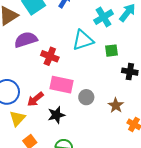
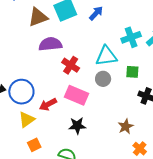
gray circle: (86, 97) -> (103, 79), moved
black star: (56, 115) -> (77, 126), moved

